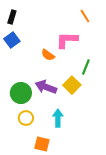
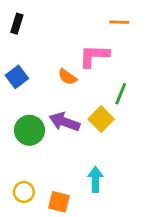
orange line: (85, 16) -> (119, 22), turned -56
blue square: (12, 40) -> (17, 77), moved
yellow circle: (26, 118) -> (24, 192), moved
cyan arrow: (58, 118) -> (95, 179), moved

